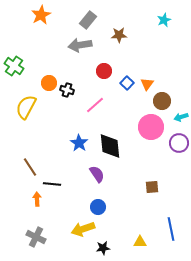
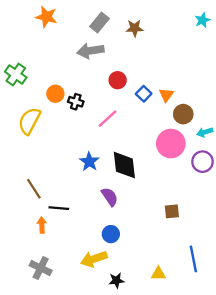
orange star: (41, 15) -> (46, 17), turned -30
cyan star: (164, 20) -> (202, 20), moved
brown star: (119, 35) -> (135, 28), moved

